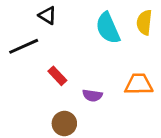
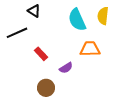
orange trapezoid: (139, 84) -> (90, 49), moved
purple semicircle: (92, 95) -> (66, 68), turned -40

